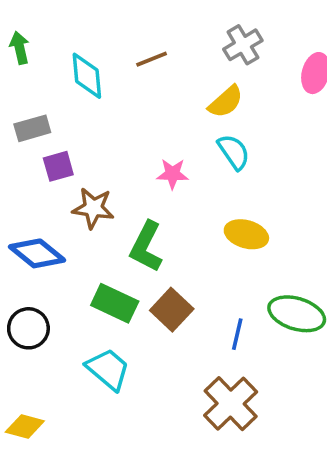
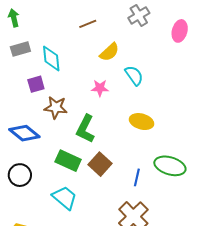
cyan diamond: (87, 76) -> (51, 58), moved
yellow semicircle: (226, 102) -> (109, 52), moved
gray rectangle: (32, 128) -> (20, 49), moved

